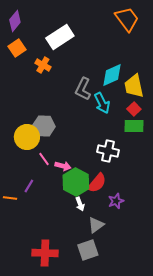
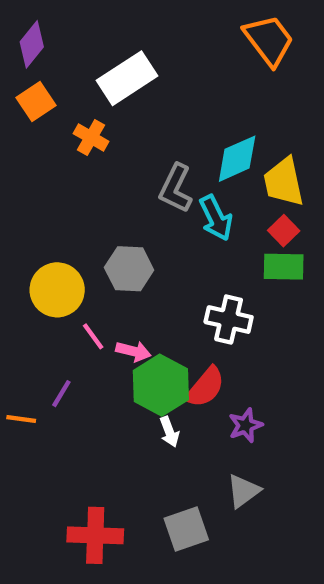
gray hexagon: (44, 126) -> (129, 269), moved
gray triangle: (96, 225) -> (243, 491), moved

